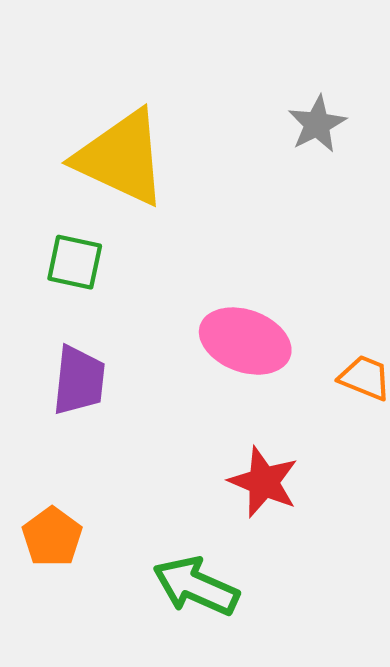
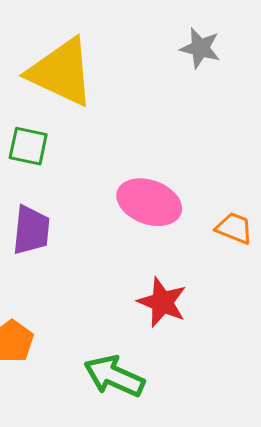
gray star: (317, 124) -> (200, 48), turned -30

